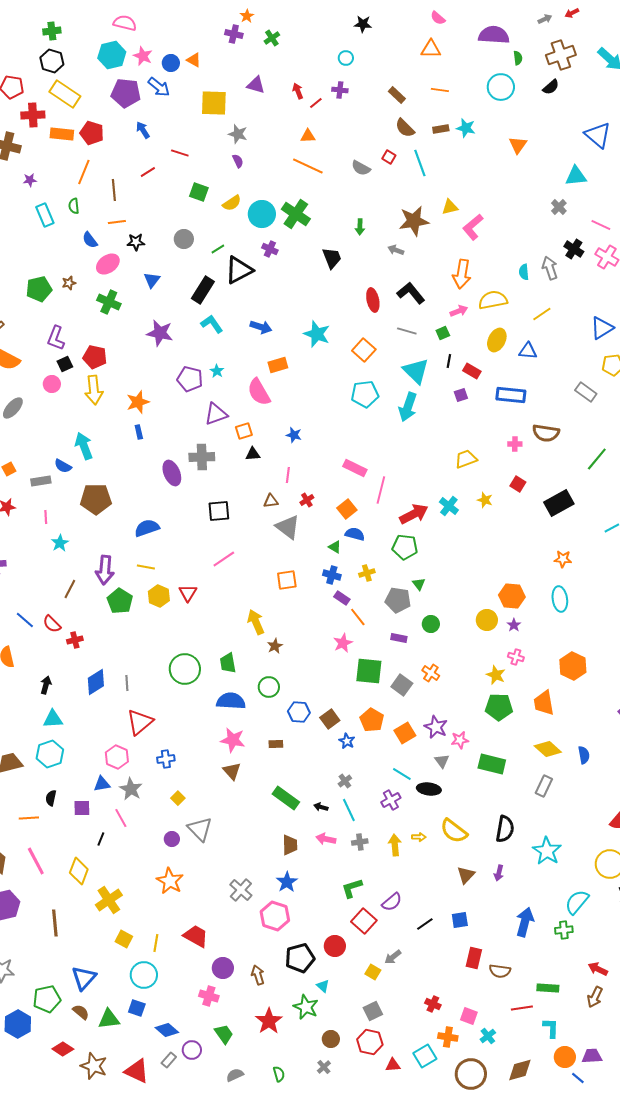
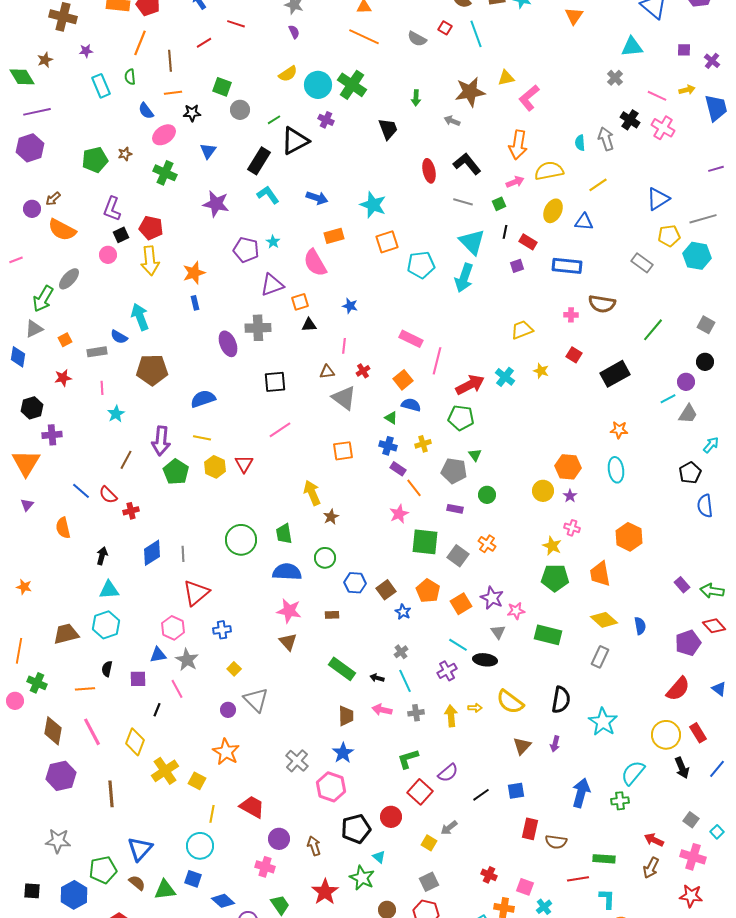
green square: (199, 192) -> (222, 87), moved
orange square: (364, 350) -> (387, 242), moved, turned 30
yellow square: (124, 939) -> (197, 781), moved

